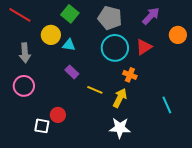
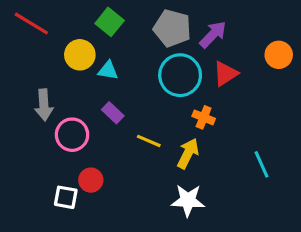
purple arrow: (151, 16) -> (213, 34), moved
gray arrow: (25, 53) -> (44, 105), moved
pink circle: (24, 86) -> (72, 135), moved

